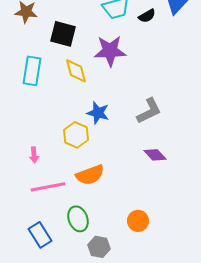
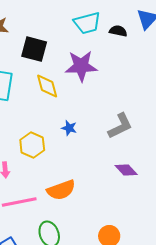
black semicircle: (147, 16) -> (118, 31), turned -138
blue star: (98, 113) -> (69, 128), size x0.7
yellow hexagon: (76, 135) -> (32, 145), moved

